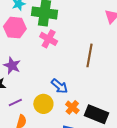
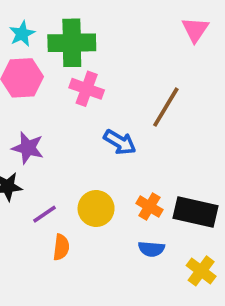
brown line: (90, 55) -> (166, 107), turned 30
blue arrow: (59, 86) -> (120, 142), moved

